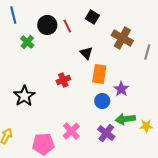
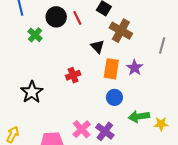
brown cross: (122, 38) -> (121, 31), moved
purple star: (121, 89) -> (135, 68), moved
purple cross: (106, 133) -> (105, 131), moved

